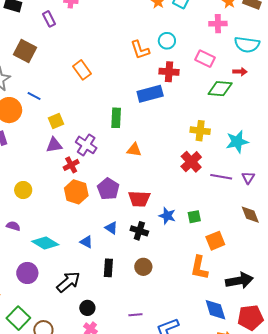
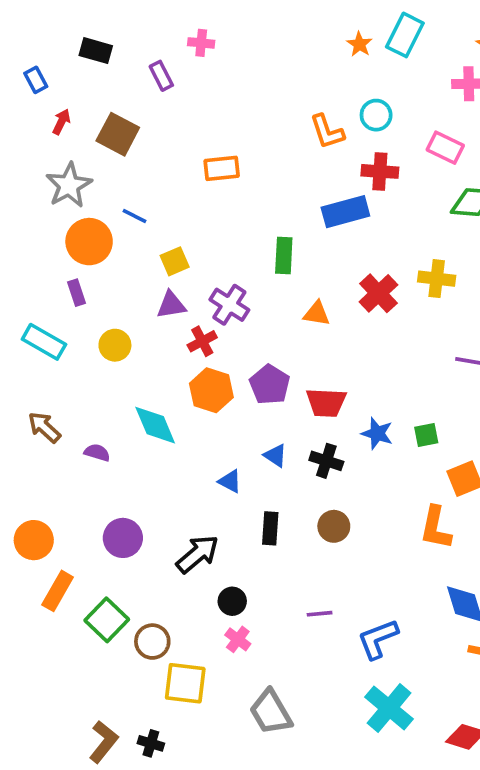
orange rectangle: (82, 70) -> (222, 168), turned -60
red cross: (191, 162) -> (378, 293), moved
yellow circle: (23, 190) -> (115, 345), moved
cyan diamond: (45, 243) -> (155, 425), moved, turned 36

